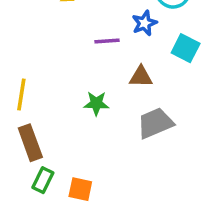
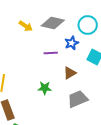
brown triangle: (141, 77) -> (70, 73), turned -32

